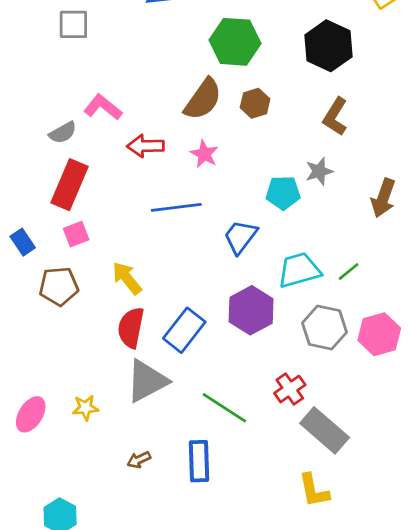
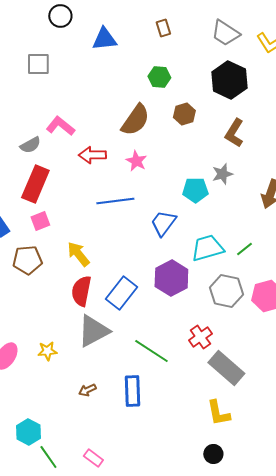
green hexagon: (235, 42) -> (159, 77), size x0.6
brown hexagon: (255, 103) -> (184, 114), moved

